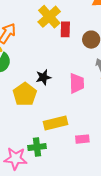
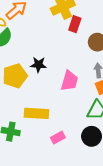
pink rectangle: (82, 139) -> (58, 138), turned -40

